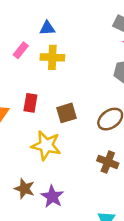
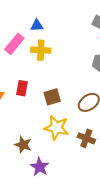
pink rectangle: (21, 50) -> (14, 44), size x1.5
yellow star: (46, 145) -> (56, 128), moved
brown star: (24, 189) -> (23, 145), moved

